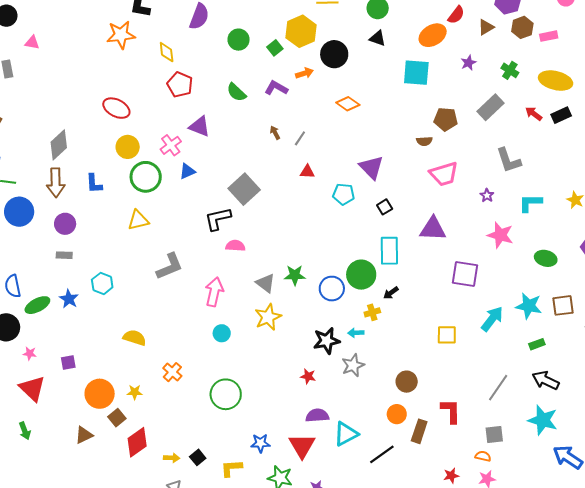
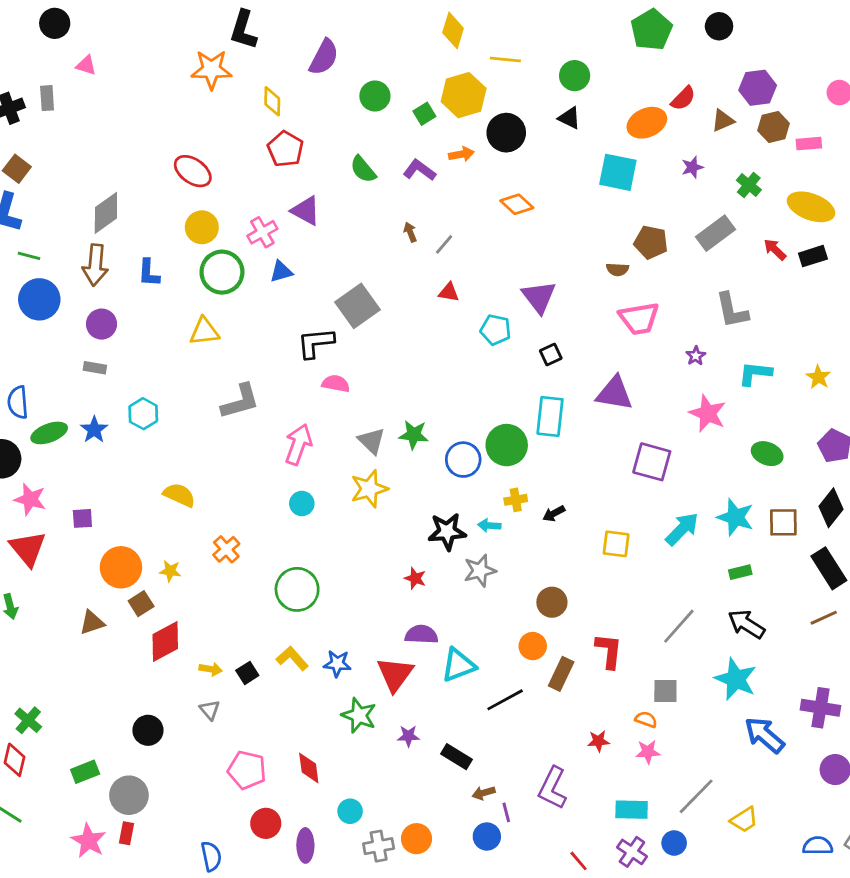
black arrow: (391, 293) -> (554, 514), moved
pink star: (30, 353) -> (30, 499), size x1.6
yellow L-shape: (231, 468) -> (292, 658), moved, turned 45

